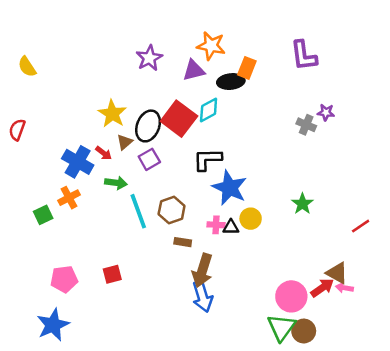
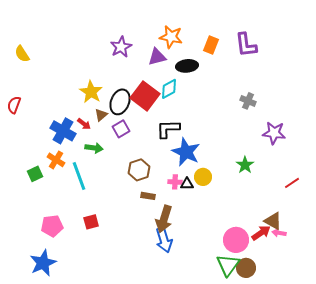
orange rectangle: (247, 68) -> (211, 45), moved
purple star: (326, 112) -> (274, 133), moved, size x1.6
orange cross: (69, 198) -> (56, 160), turned -30
cyan line: (138, 211) -> (79, 176), moved

